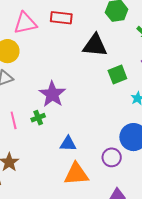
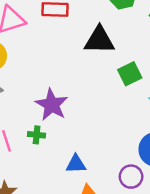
green cross: (38, 118) -> (37, 135), turned 32

